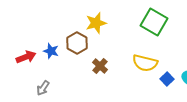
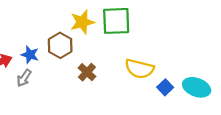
green square: (154, 22) -> (116, 21), moved, turned -32
gray arrow: (43, 88) -> (24, 78), moved

